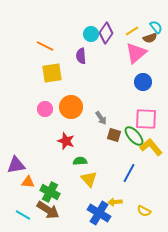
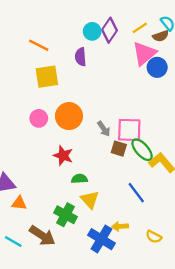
blue circle: (143, 82) -> (157, 67), moved
pink square: (146, 119) -> (129, 130), moved
blue line: (129, 173) -> (136, 193), turned -66
green cross: (50, 192) -> (65, 215), moved

